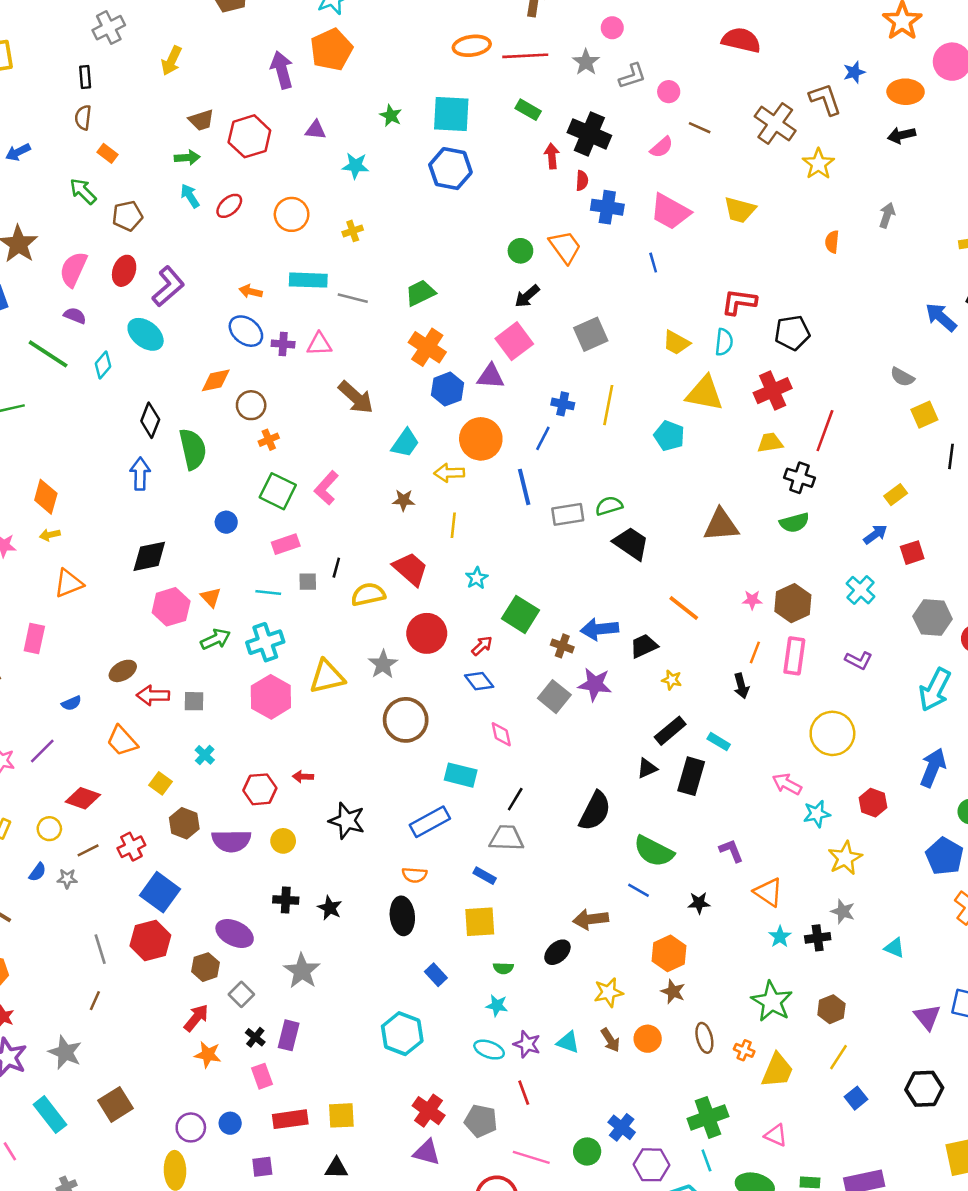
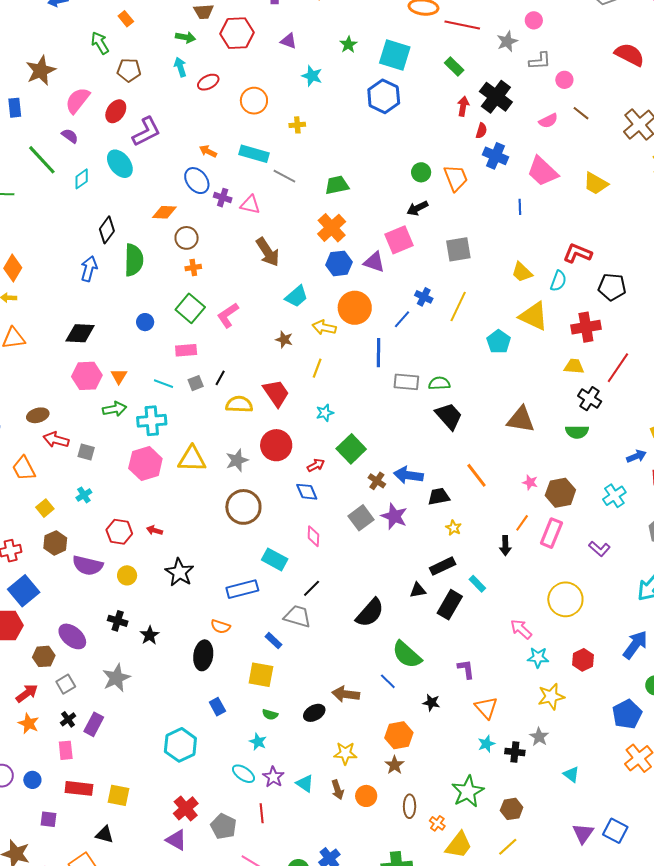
gray square: (308, 582) -> (196, 383), turned -35

